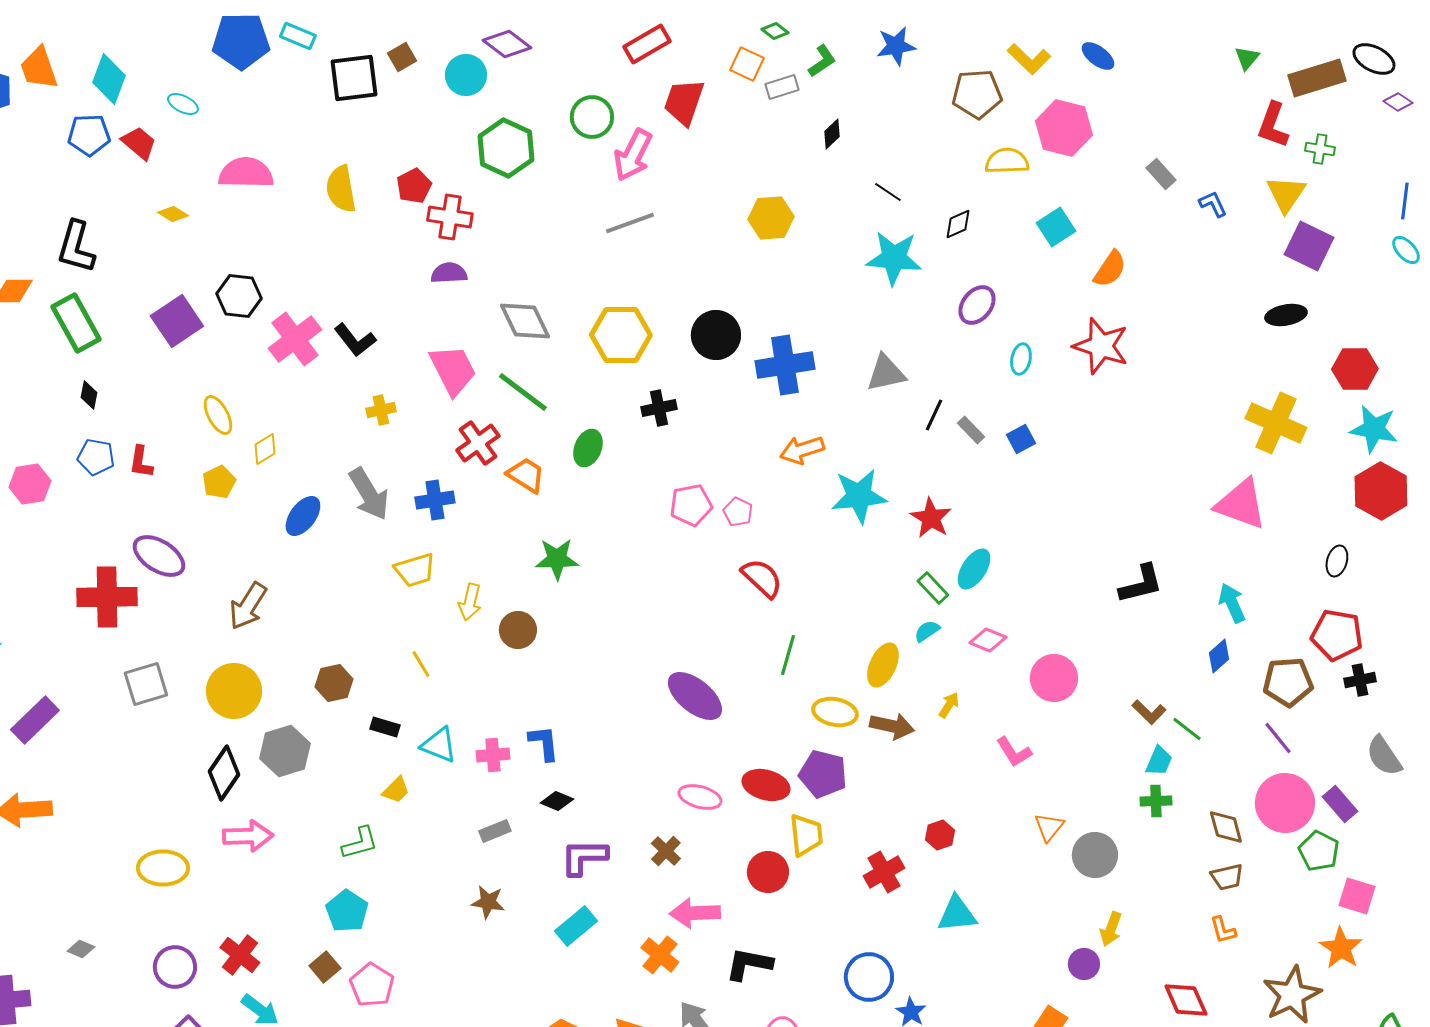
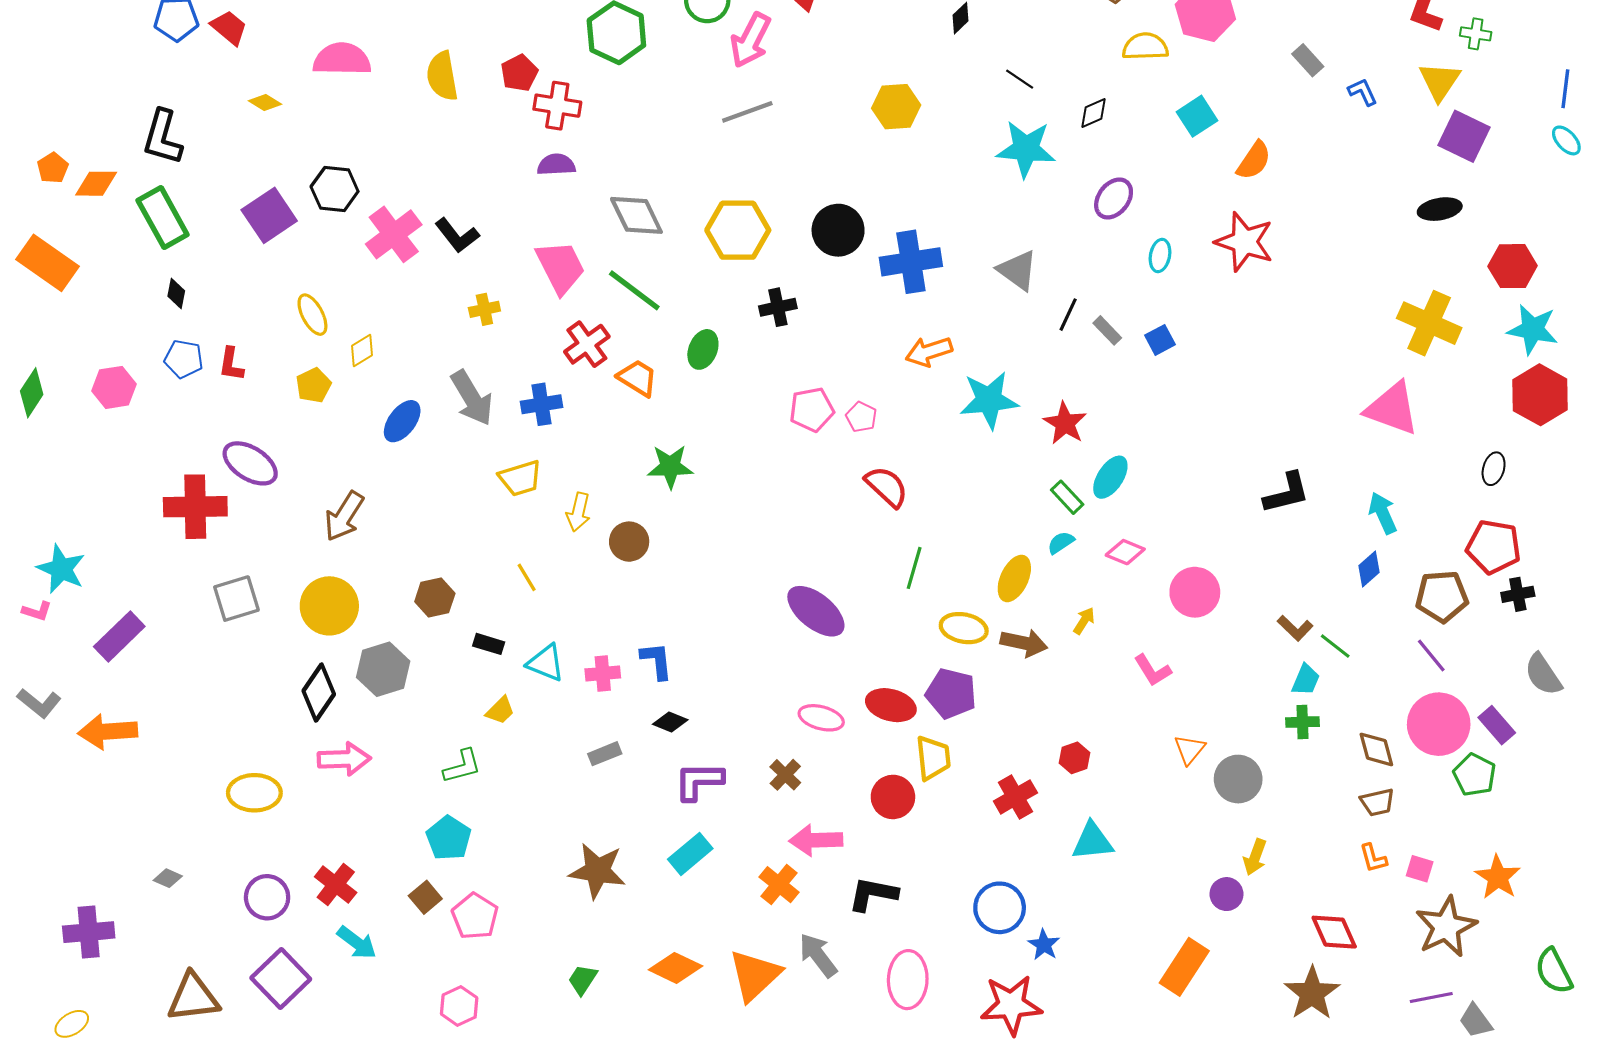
gray triangle: (886, 373) -> (1018, 270), turned 48
pink square: (1357, 896) -> (1420, 869), moved, size x0.7
brown star: (488, 902) -> (597, 871), moved, size x1.6

